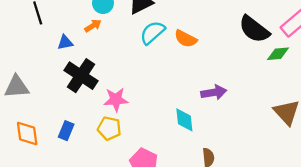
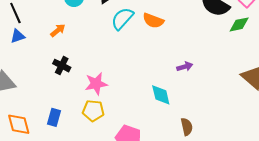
orange arrow: (93, 26) -> (58, 30), moved
blue triangle: (65, 42) -> (18, 36), moved
black cross: (81, 76) -> (62, 66), size x0.6
purple arrow: (214, 92) -> (185, 67), size x0.7

